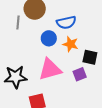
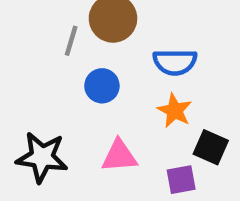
blue circle: (49, 38) -> (102, 86), moved
pink triangle: (50, 69) -> (119, 156), size x0.7

